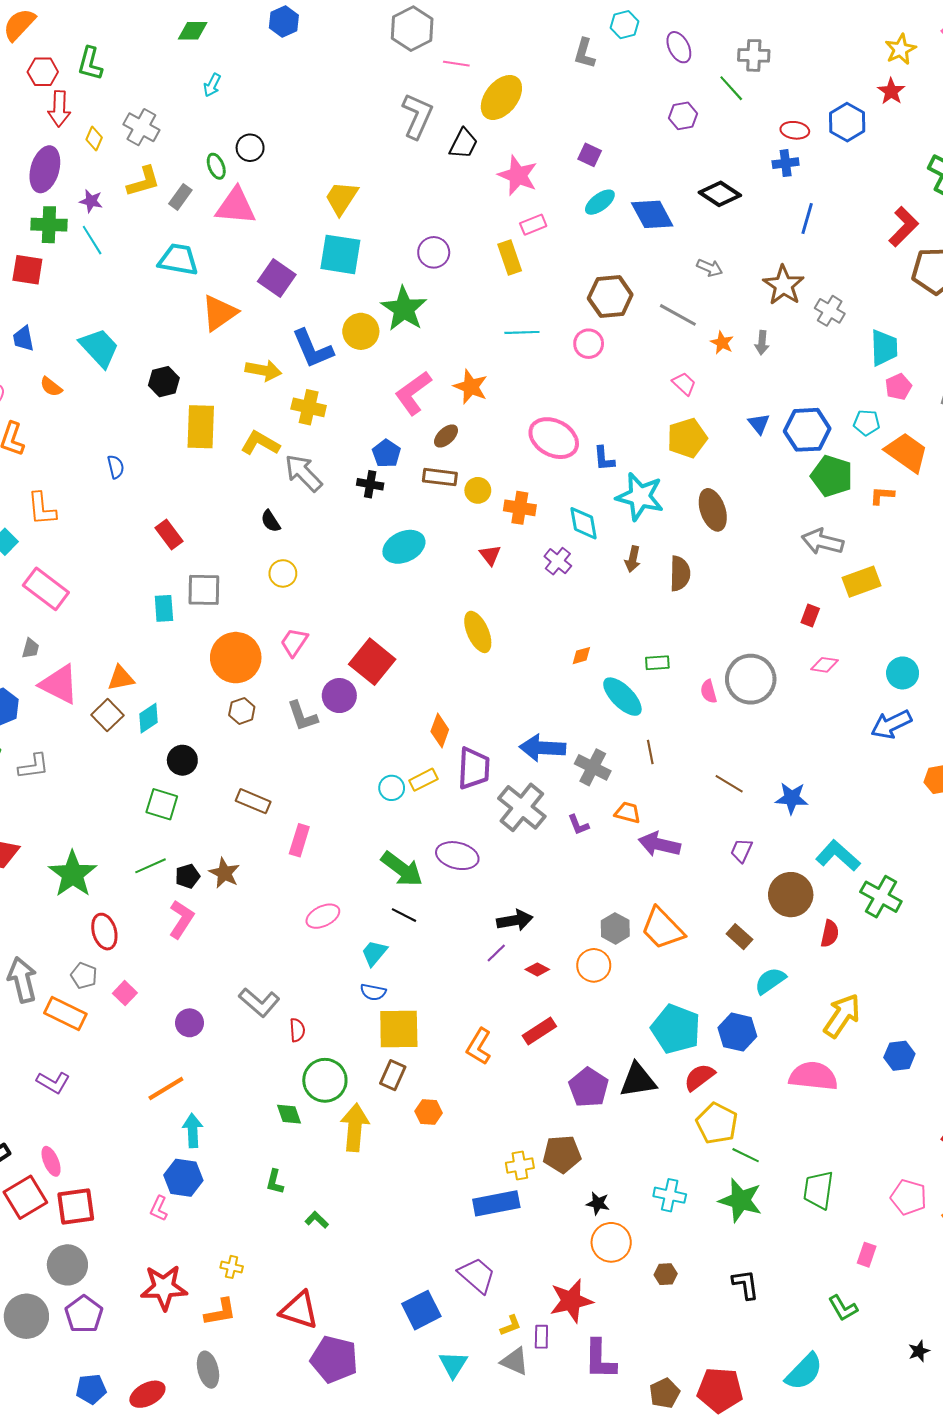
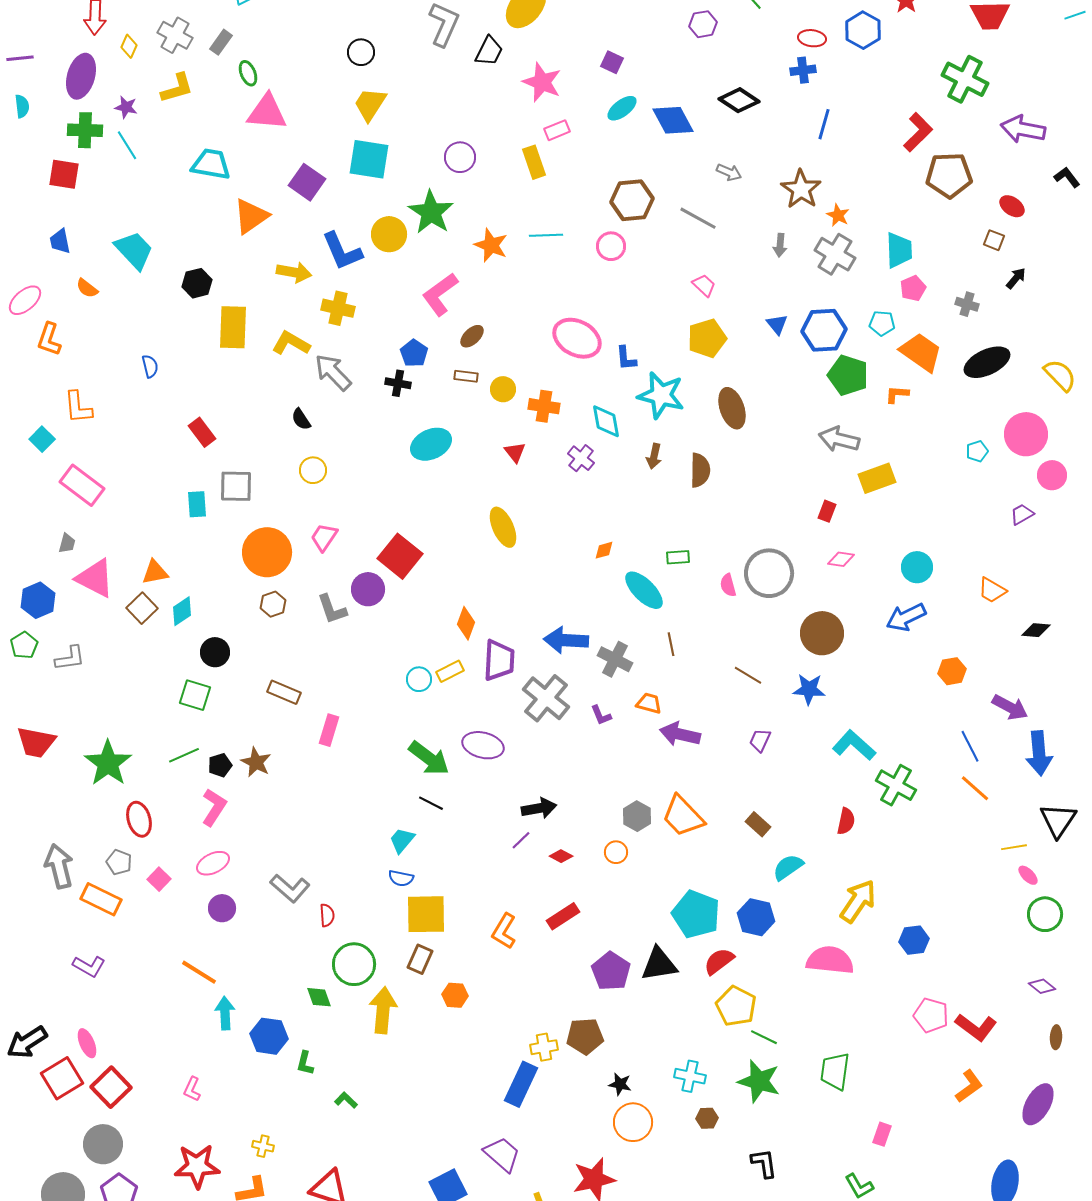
black circle: (250, 148) -> (361, 52), moved
gray rectangle: (180, 197) -> (221, 42), moved
gray cross: (830, 311) -> (835, 254), moved, size x1.4
orange star: (722, 343) -> (838, 215), moved
orange star: (471, 387) -> (491, 245), moved
brown rectangle: (440, 477) -> (466, 376), size x0.7
brown circle: (791, 895) -> (822, 633), moved
pink ellipse: (323, 916) -> (213, 863), moved
orange circle: (594, 965) -> (616, 852), size x0.7
orange line: (166, 1088) -> (199, 972), turned 63
blue hexagon: (183, 1178) -> (269, 1036), moved
pink pentagon: (909, 1197) -> (931, 1015), moved
blue rectangle: (496, 1203) -> (521, 1084), turned -54
red square: (76, 1206) -> (111, 1087), turned -36
brown hexagon: (666, 1274) -> (707, 1118), moved

